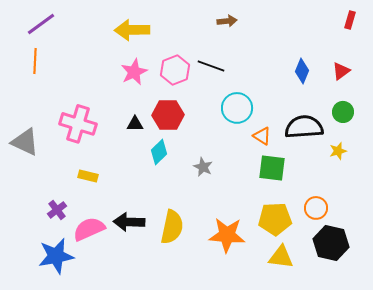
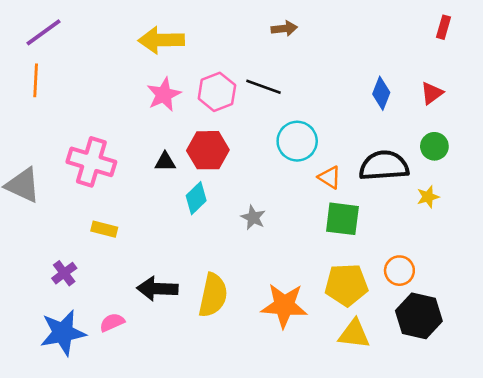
pink semicircle: (89, 229) -> (112, 322), moved, size x0.6

